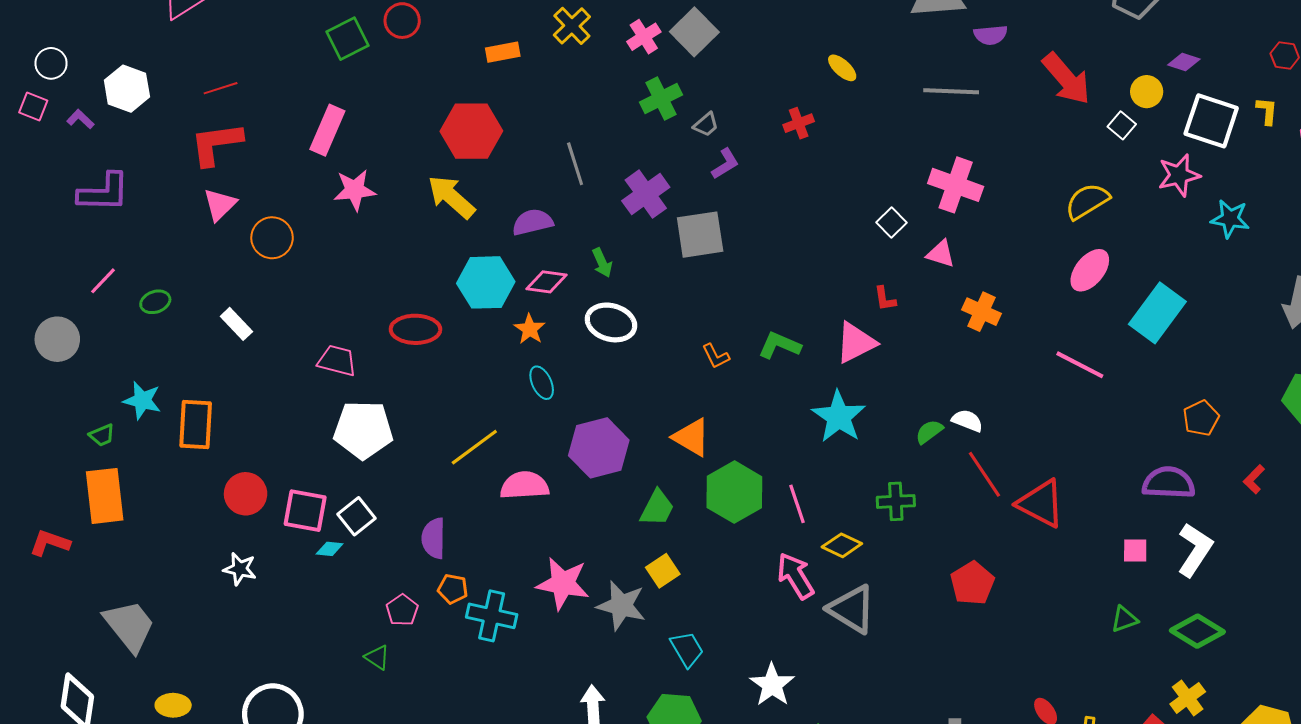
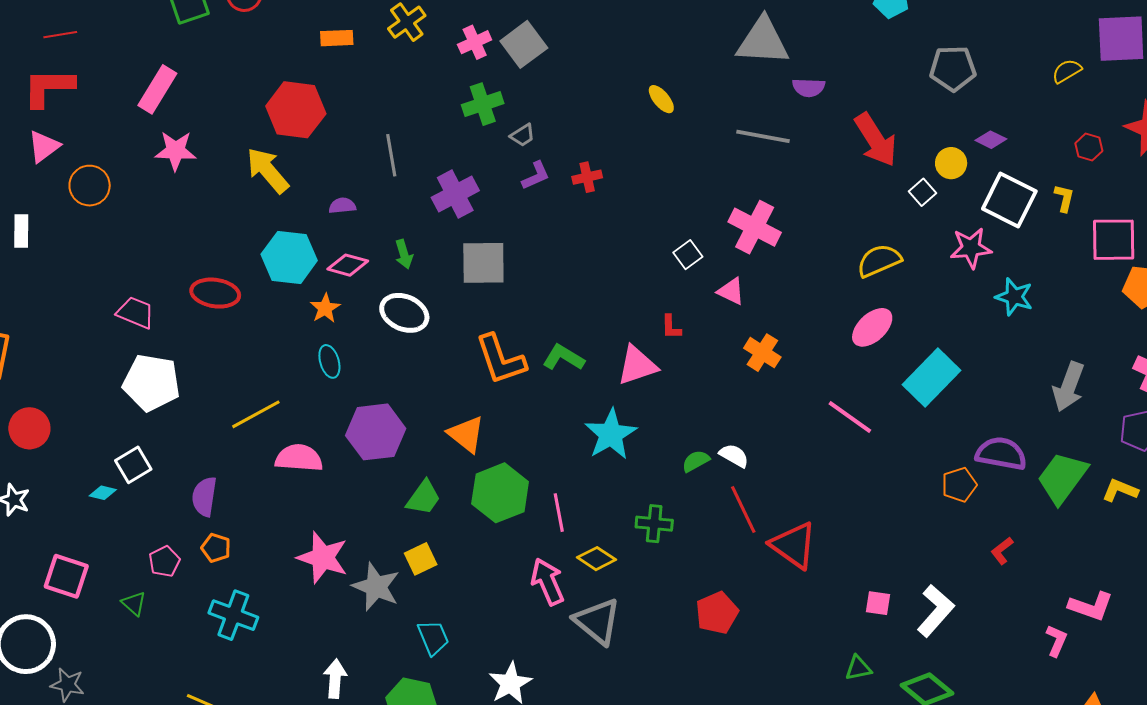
red cross: (799, 123) -> (587, 177), moved
purple semicircle: (532, 222) -> (342, 206), size x0.7
gray square: (700, 235) -> (483, 263), moved
white rectangle: (236, 324) -> (21, 231), moved, turned 36
orange L-shape: (716, 356) -> (501, 359), size x2.0
purple semicircle: (1169, 483) -> (1001, 454), moved
pink square: (305, 511) -> (66, 576), moved
cyan cross: (492, 616) -> (233, 615), moved

